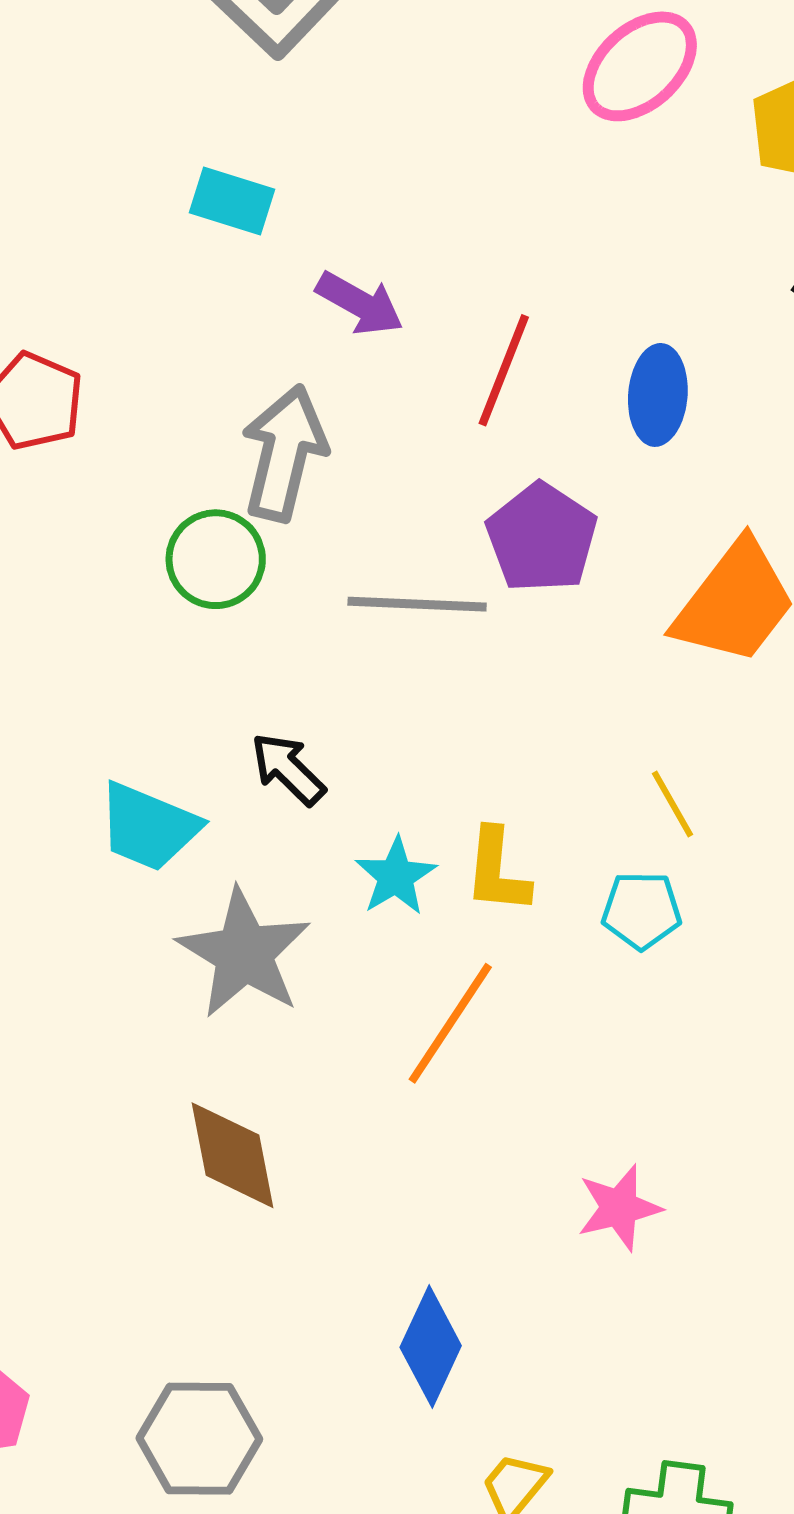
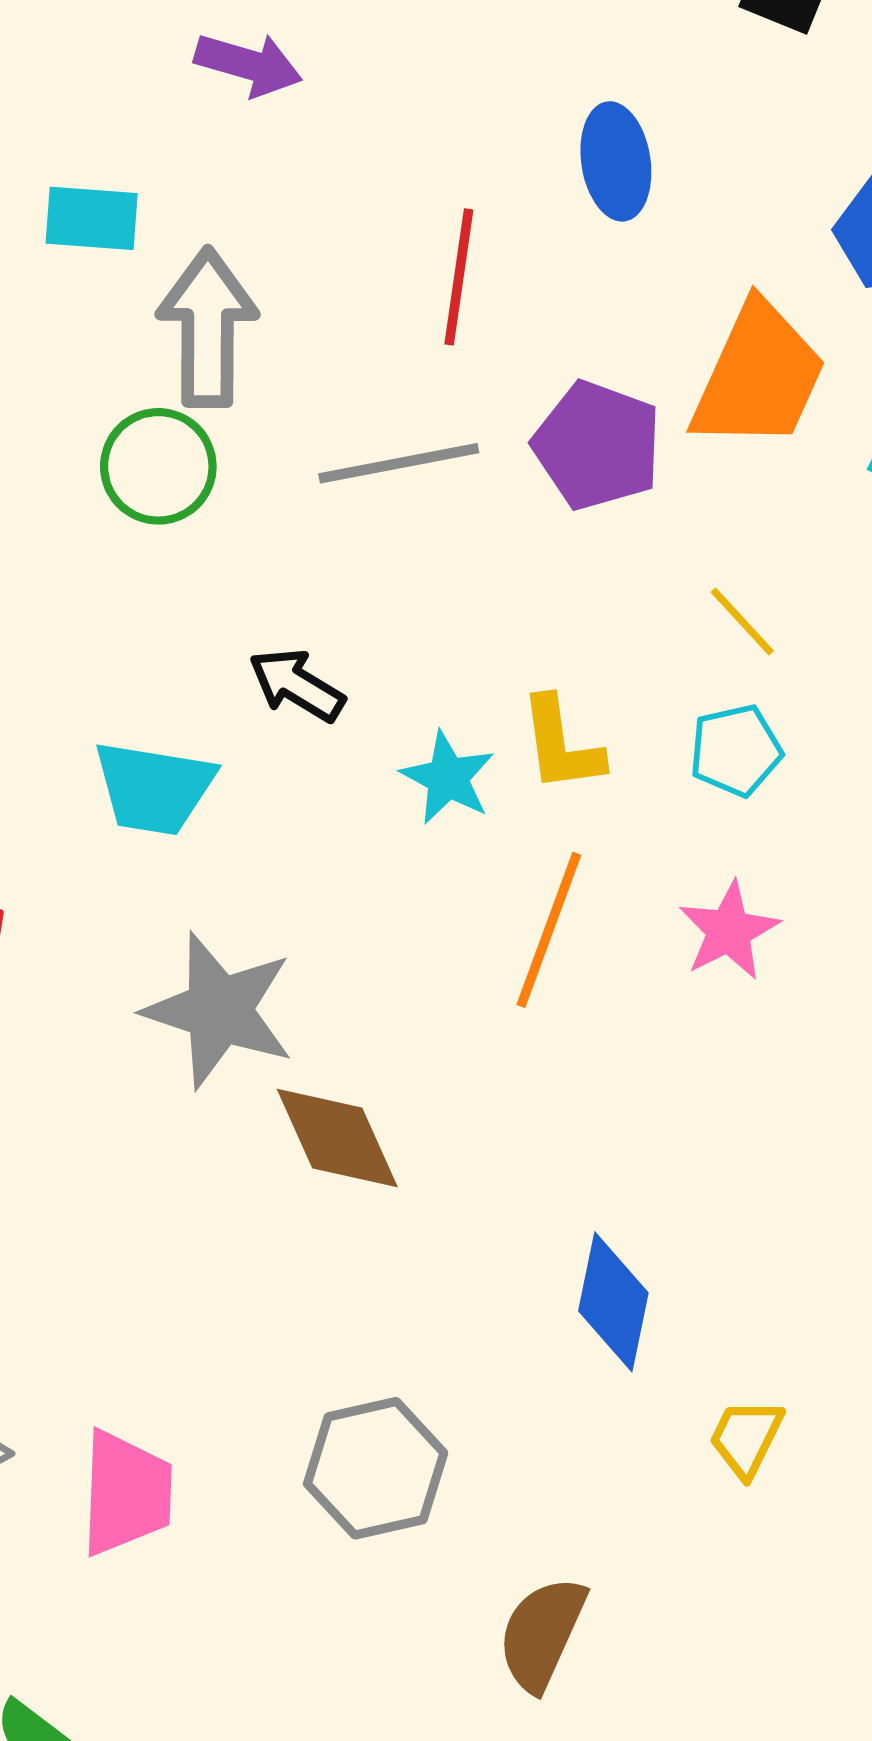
cyan rectangle: (232, 201) -> (92, 218), moved
purple arrow: (360, 304) -> (248, 64), moved
red line: (504, 370) -> (459, 277), moved
purple pentagon: (542, 538) -> (597, 445), moved
gray star: (244, 953) -> (219, 1010), moved
pink star: (619, 1208) -> (729, 931), moved

